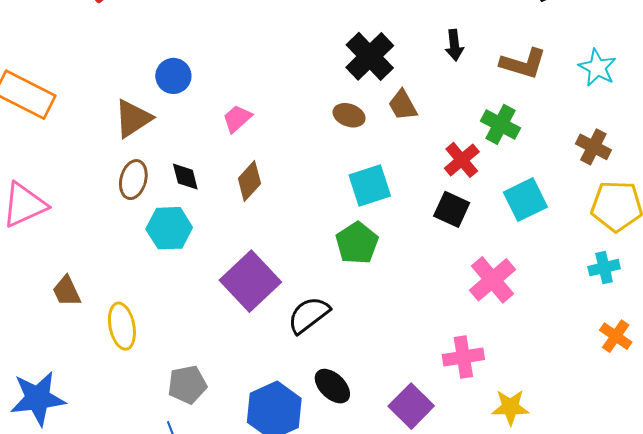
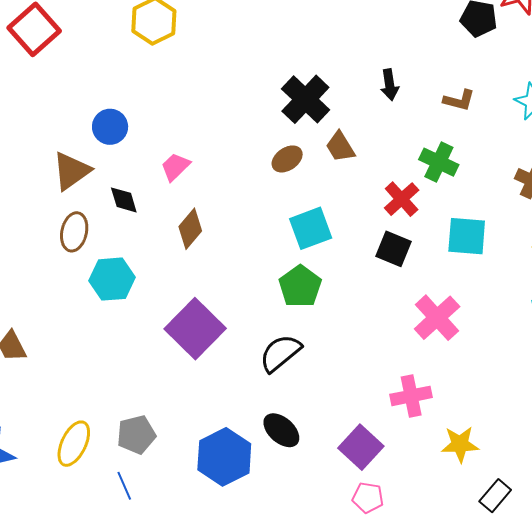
brown L-shape: (523, 64) -> (459, 100), size x0.7
brown ellipse: (349, 115) -> (287, 159), turned -52
black diamond: (185, 177) -> (124, 200), moved
cyan square: (525, 200) -> (467, 236), turned 33
black semicircle: (309, 315) -> (280, 353), moved
yellow ellipse: (122, 326) -> (74, 444), moved, turned 39

